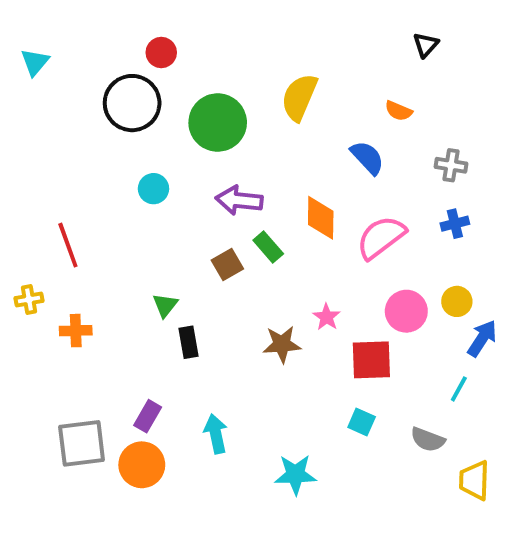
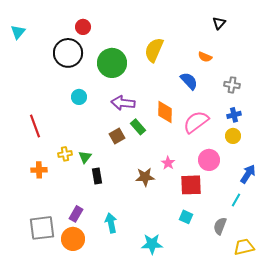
yellow cross: (29, 299) -> (65, 154), moved
yellow circle: (457, 301) -> (233, 136), moved
gray semicircle: (428, 440) -> (220, 226), turned 90
yellow trapezoid: (474, 480) -> (244, 247), turned 75

